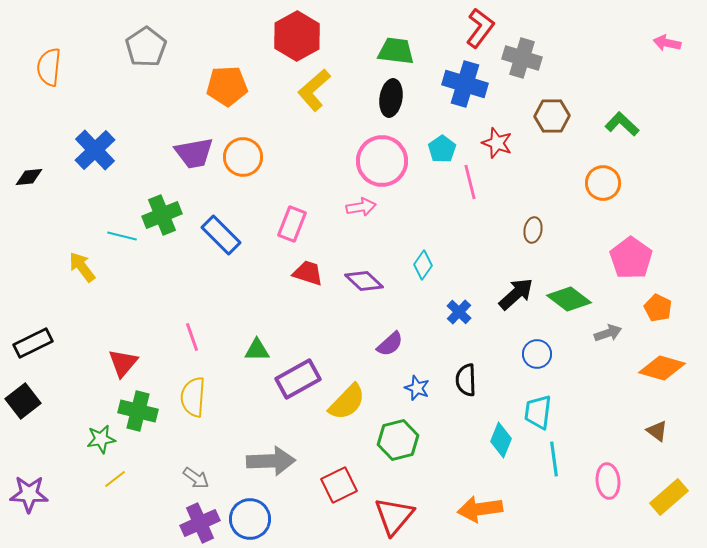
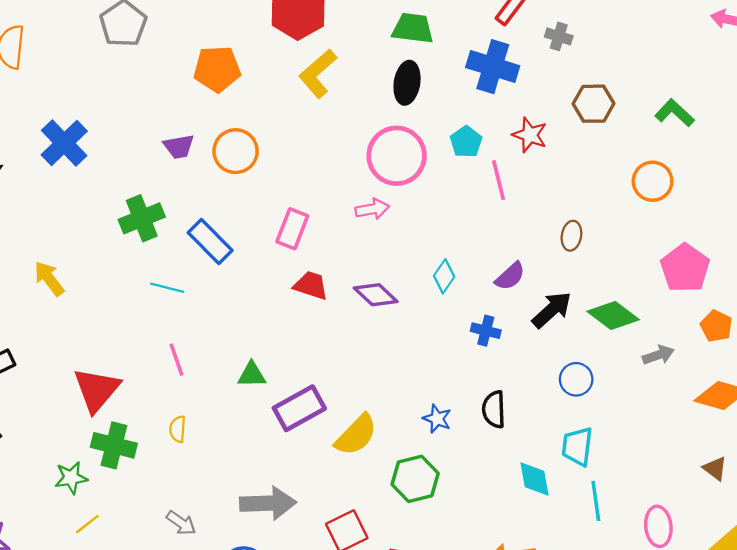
gray cross: (522, 58) -> (559, 36), size x0.6
purple trapezoid: (194, 153) -> (179, 146), size x0.7
cyan line: (122, 236) -> (167, 288), moved
blue cross: (459, 312) -> (486, 331), turned -30
purple semicircle: (390, 344) -> (510, 276), moved
red triangle: (123, 363) -> (97, 390), size x1.4
yellow semicircle: (193, 397) -> (178, 429), size x0.6
cyan diamond: (501, 440) -> (534, 479), turned -32

